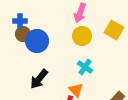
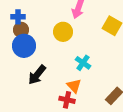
yellow circle: (82, 36) -> (63, 32), moved
blue circle: (37, 41) -> (24, 46), moved

